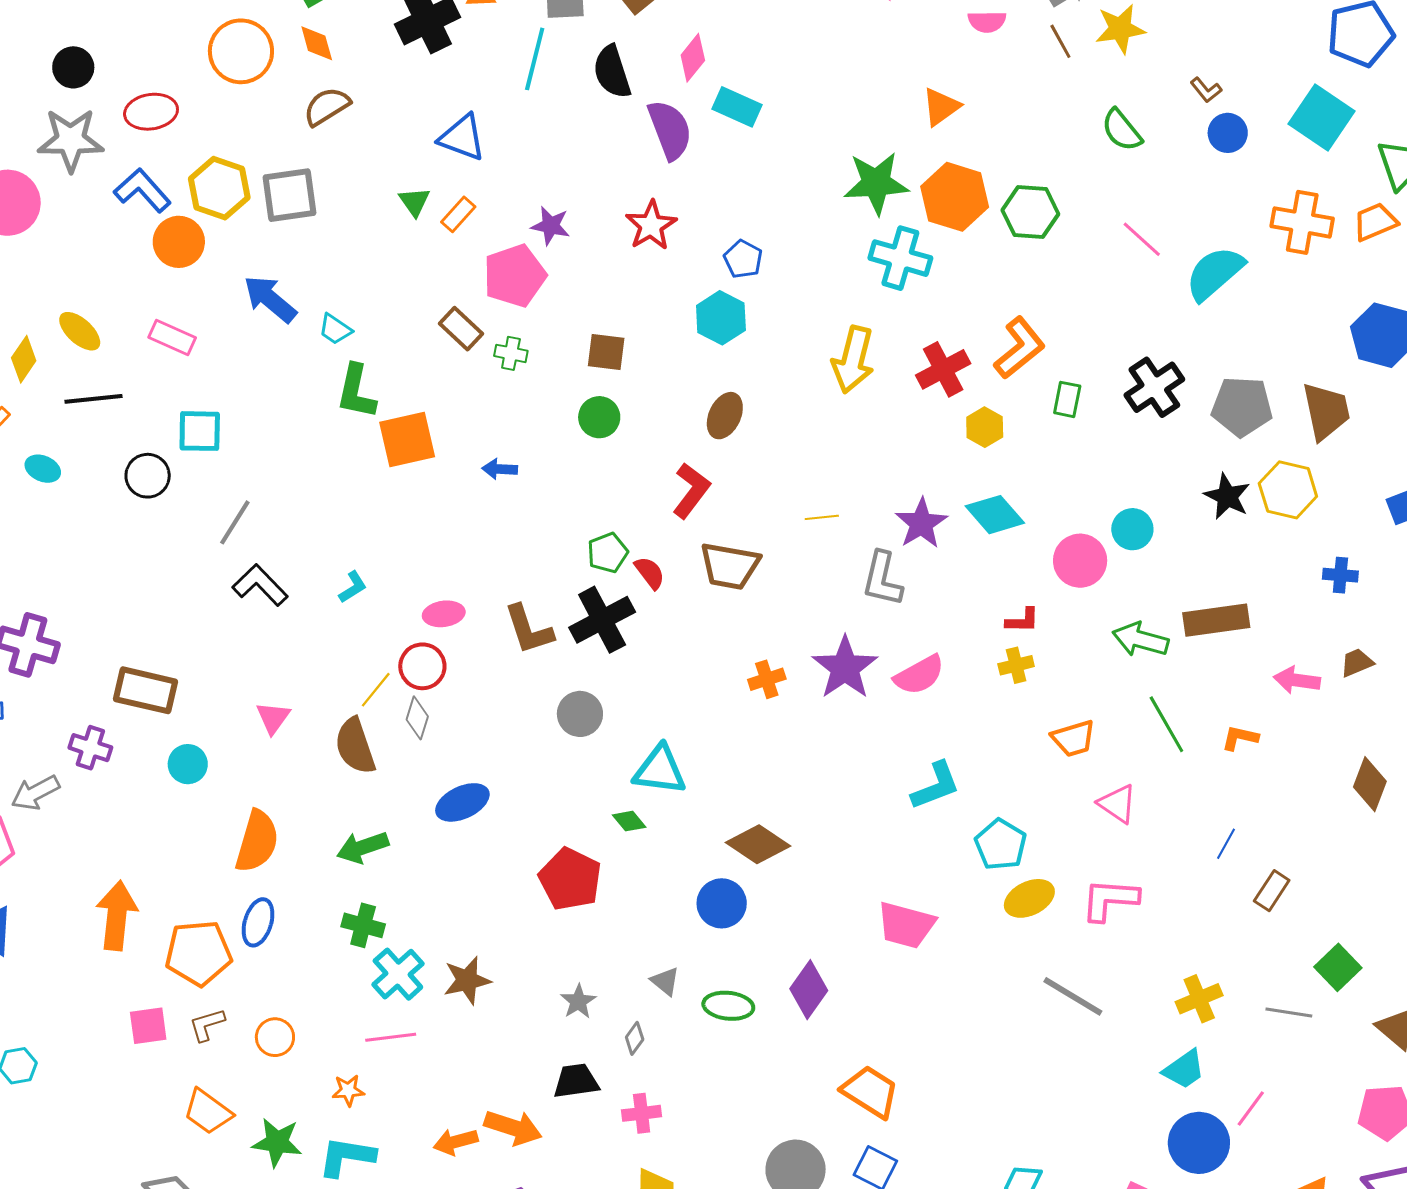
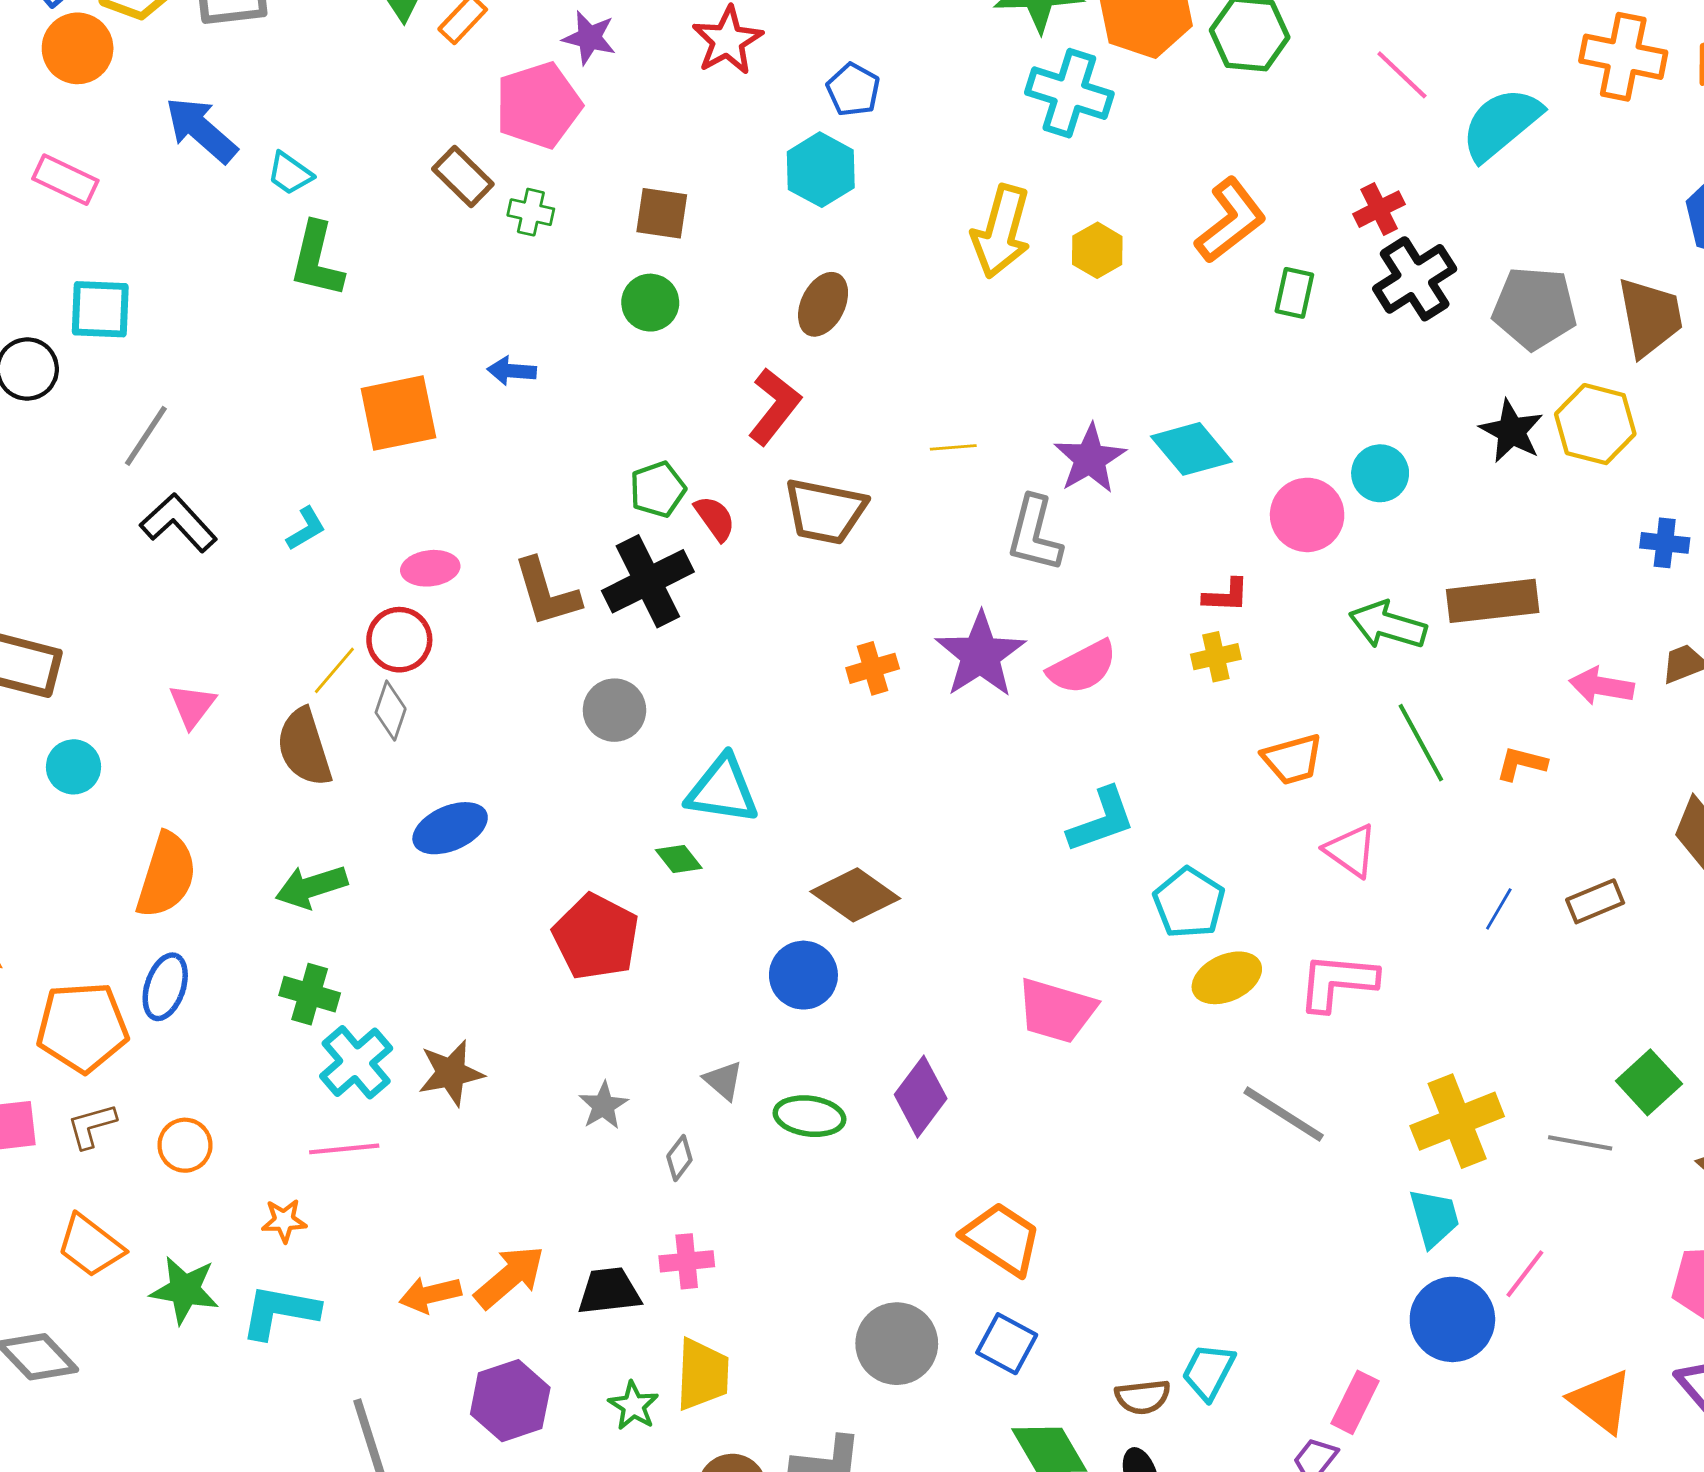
red cross: (943, 369) -> (1379, 209), moved, size x0.7
yellow hexagon: (985, 427) -> (1097, 250), moved
orange square: (407, 440) -> (398, 413), moved
brown rectangle: (1272, 891) -> (1595, 901), moved, turned 33
yellow cross: (1199, 999) -> (1457, 1121), size x1.4
cyan trapezoid: (1184, 1069) -> (1434, 1218), turned -72
black trapezoid: (576, 1081) -> (609, 1291), moved
orange arrow: (513, 1128) -> (510, 1277), turned -60

